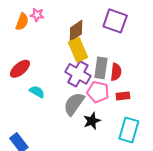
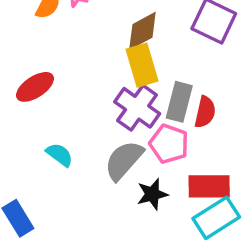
cyan semicircle: (37, 92) -> (60, 155), moved
red rectangle: (123, 96) -> (209, 186), moved, size x1.6
cyan rectangle: (129, 130) -> (216, 218), turned 35

